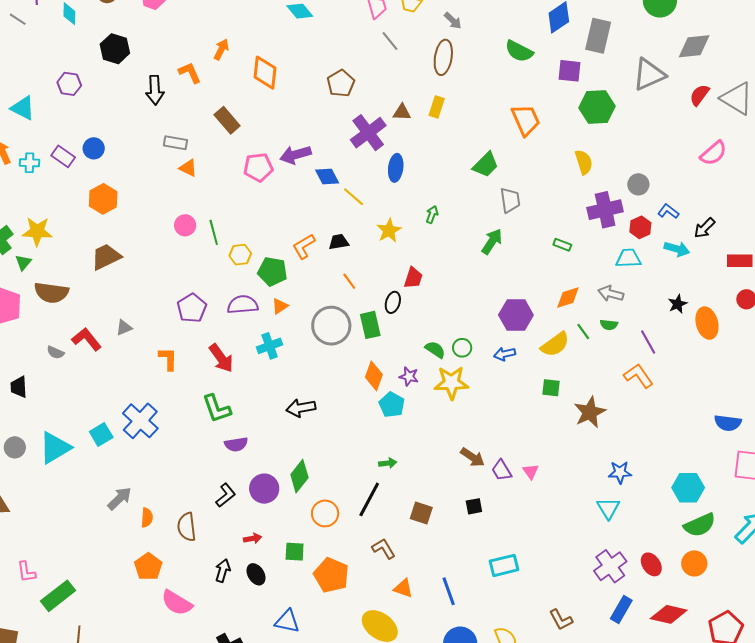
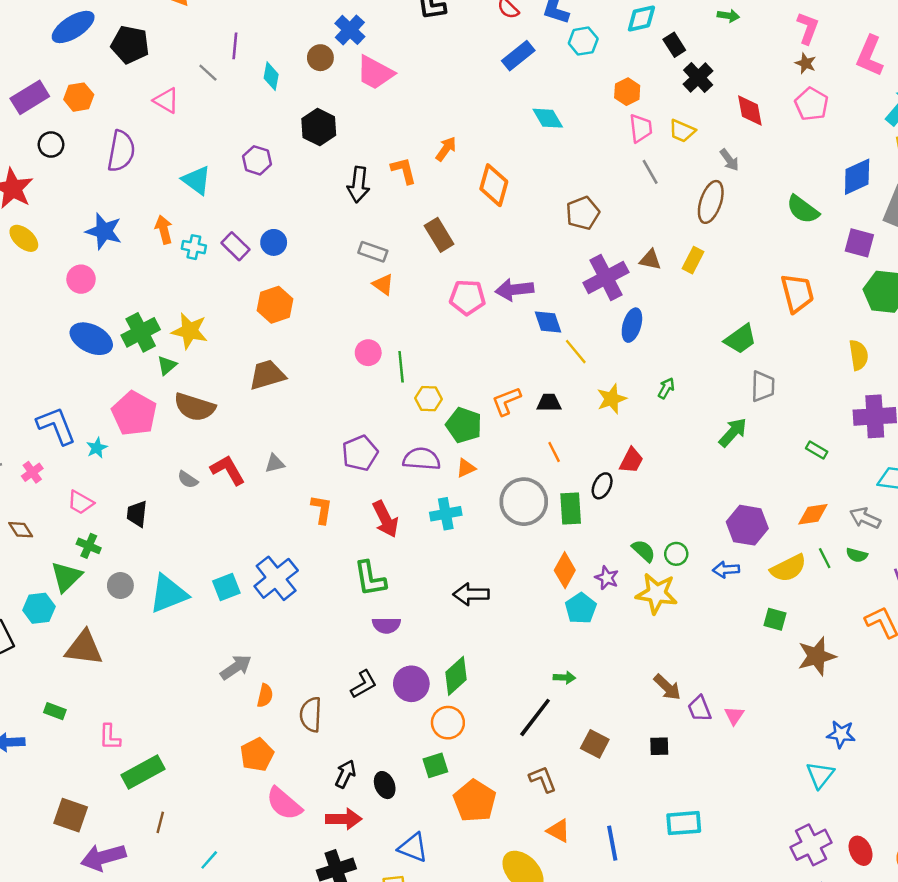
orange circle: (325, 513) -> (448, 723), moved
red arrow: (253, 538) -> (344, 819), moved, size x1.6
green square: (295, 552) -> (435, 765), turned -30

